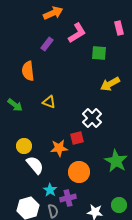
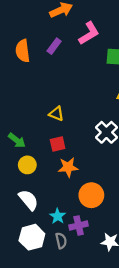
orange semicircle: (28, 71) -> (23, 51), moved
green arrow: (15, 105) -> (17, 140), moved
red square: (77, 138) -> (58, 144), moved
white semicircle: (35, 165) -> (28, 200), moved

